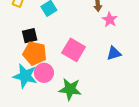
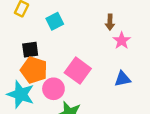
pink circle: (44, 73) -> (53, 89), moved

